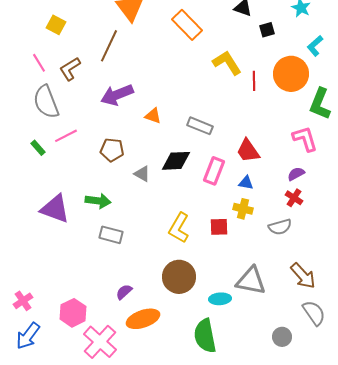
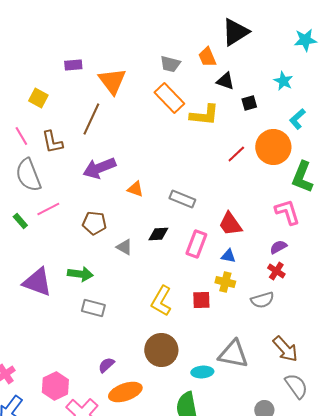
yellow L-shape: (227, 63) -> (204, 115), moved, turned 128
brown L-shape: (70, 69) -> (52, 142), turned -70
red line: (254, 81) -> (236, 154), turned 48
black diamond: (176, 161) -> (158, 234), size x0.7

